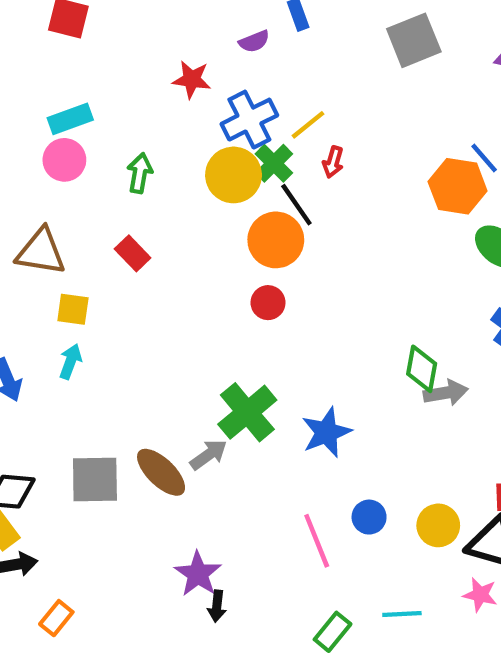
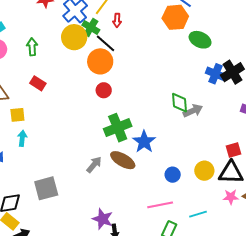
green cross: (247, 412) -> (118, 128), moved, turned 32
brown ellipse: (161, 472) -> (123, 160), moved
pink line: (317, 541) -> (160, 205), moved, turned -65

